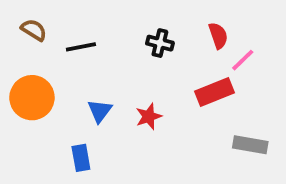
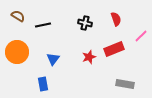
pink line: (243, 60) -> (141, 36), moved
red star: (149, 116) -> (89, 57), moved
gray rectangle: (250, 145) -> (125, 84), moved

